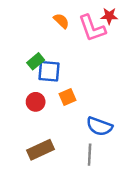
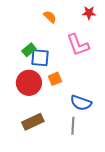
pink L-shape: (92, 28) -> (78, 45), moved
red circle: (36, 102) -> (29, 83), size x1.6

